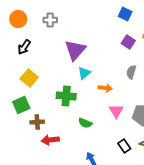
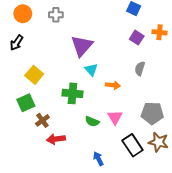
black arrow: (24, 47) -> (17, 43), moved
cyan triangle: (84, 73) -> (91, 70), turned -32
pink triangle: (116, 111) -> (115, 117), moved
brown cross: (37, 122) -> (42, 120), turned -32
black rectangle: (124, 146) -> (133, 145), size x1.5

